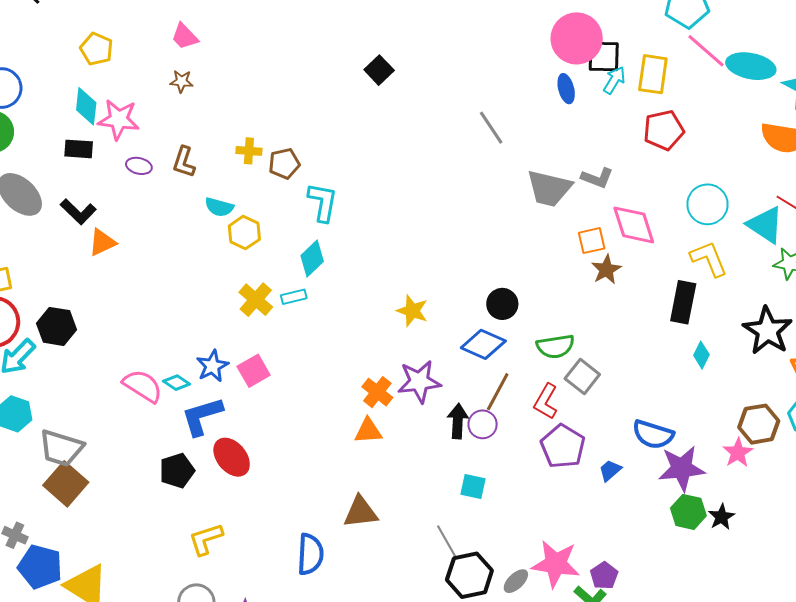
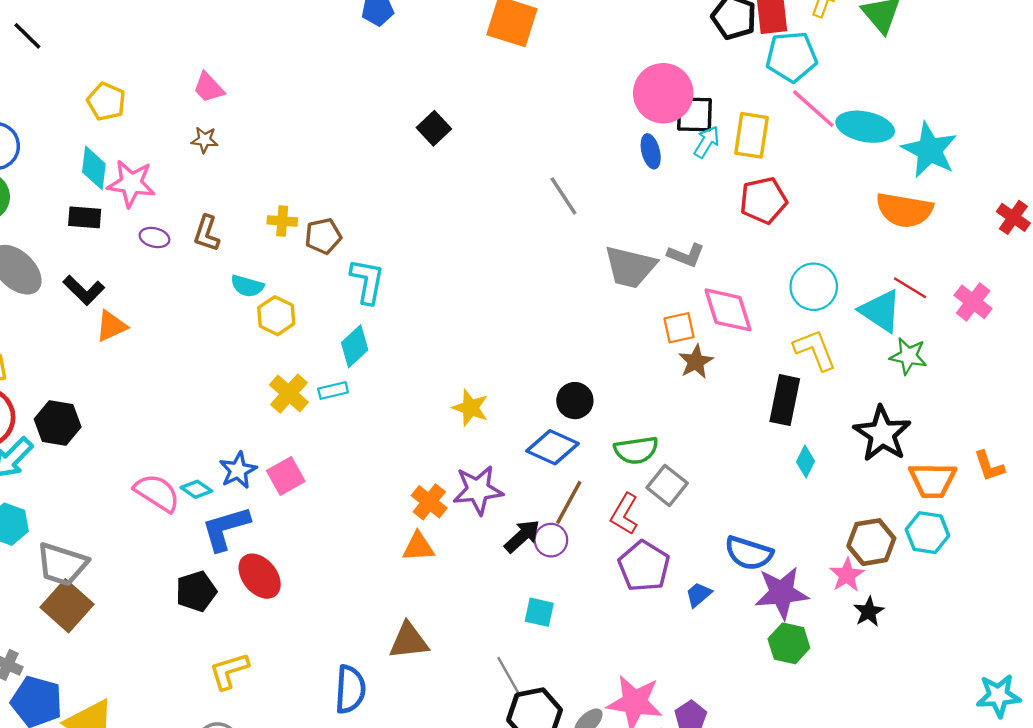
black arrow: (458, 421) -> (522, 536), turned 44
black star: (721, 517) -> (869, 612), moved

